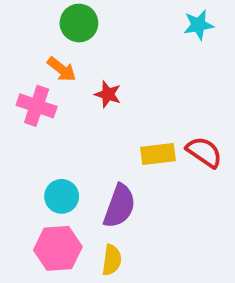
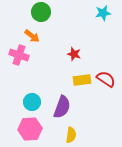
red star: (108, 94) -> (74, 54), moved
yellow semicircle: (112, 260) -> (71, 135), moved

